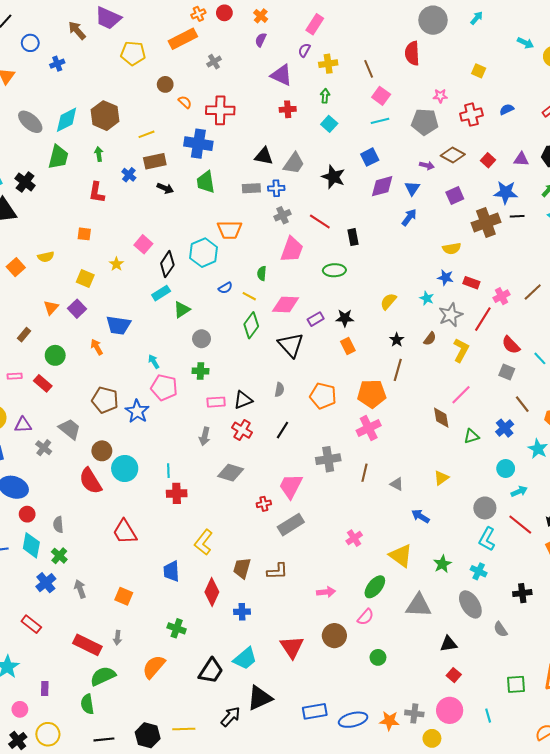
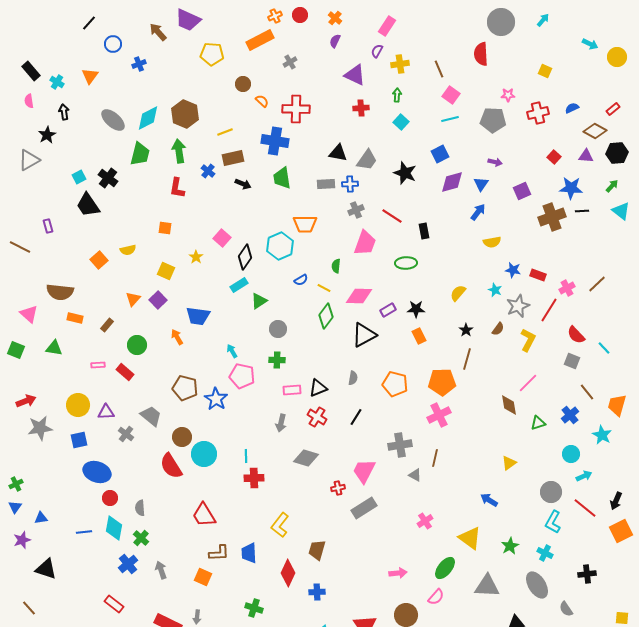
green arrow: (99, 154) -> (179, 151), size x1.6
brown diamond: (453, 155) -> (595, 131), moved
yellow semicircle: (452, 248) -> (492, 242), moved
black triangle: (291, 345) -> (364, 335), turned 44
gray triangle: (397, 484) -> (415, 475), moved
brown L-shape: (277, 571) -> (219, 553), moved

